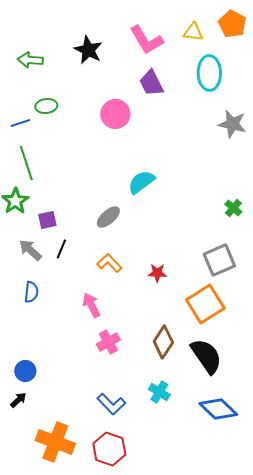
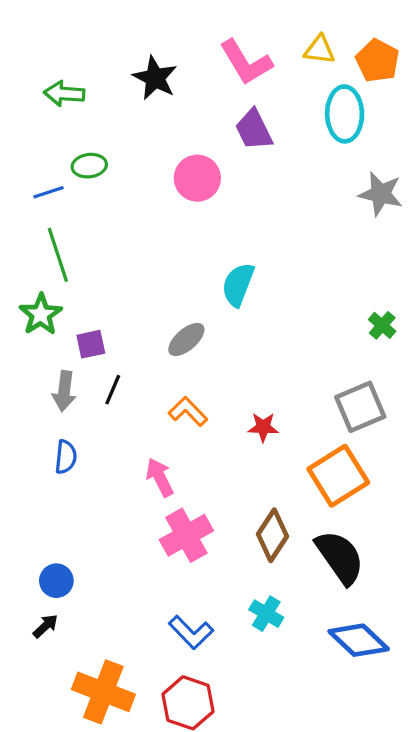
orange pentagon: (232, 24) -> (377, 61), moved
cyan semicircle: (141, 182) -> (238, 285), turned -32
gray arrow: (30, 250) -> (64, 391), turned -125
pink cross: (108, 342) -> (186, 535), size x1.4

